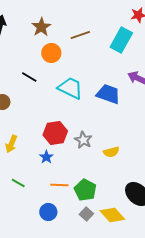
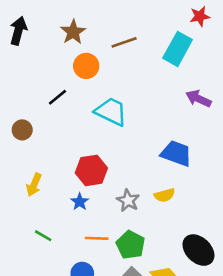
black line: (29, 77) -> (57, 97), turned -70
blue trapezoid: (108, 94) -> (176, 153), moved
gray star: (83, 140) -> (128, 200), moved

